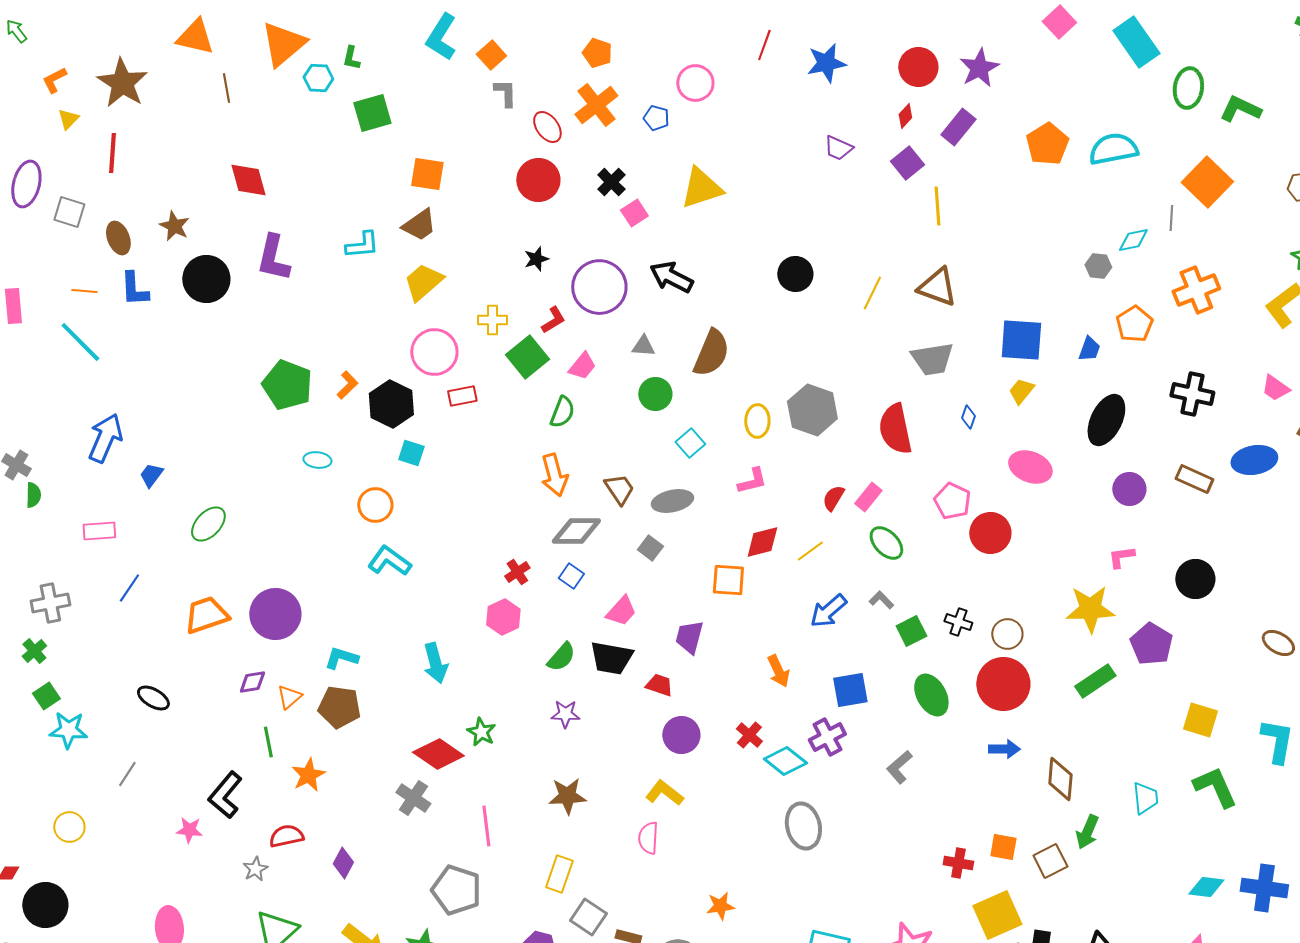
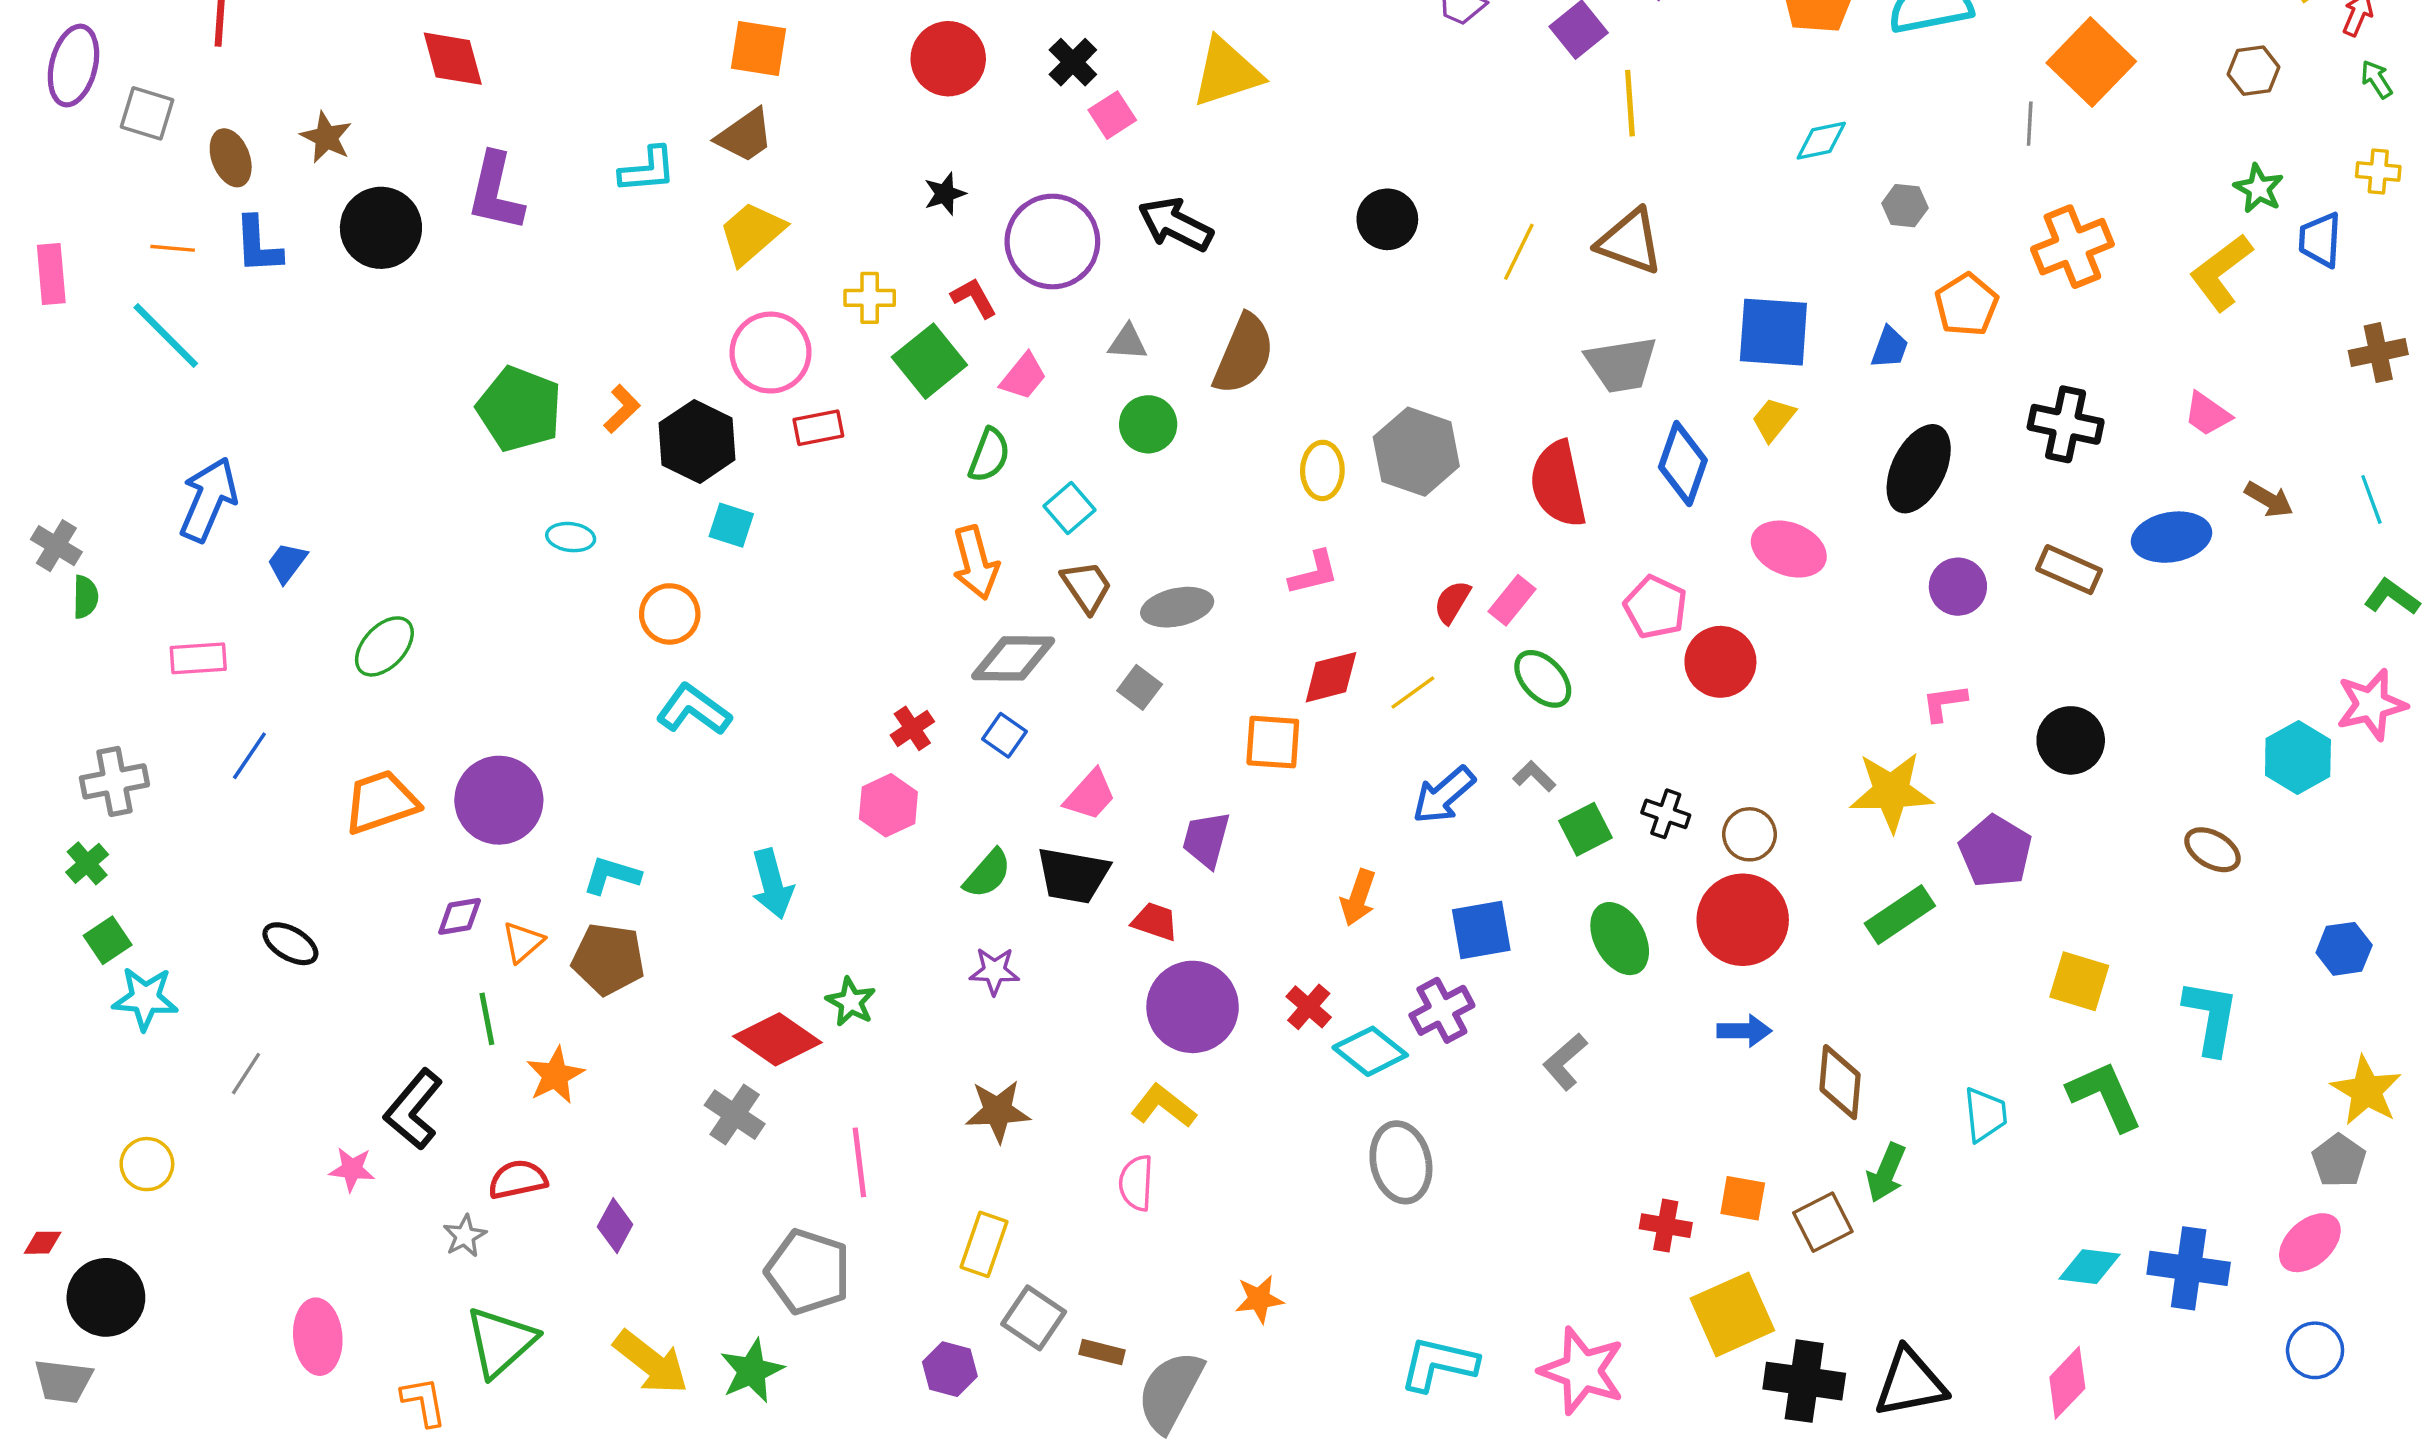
cyan diamond: (1133, 240) -> (1821, 141), moved
red L-shape: (553, 320) -> (974, 298), turned -88
blue diamond: (968, 417) -> (1683, 464), size x2.0
cyan square: (690, 443) -> (1070, 508), moved
orange arrow: (778, 671) -> (1358, 898), turned 44
purple circle: (681, 735) -> (1193, 1007), size x1.4

